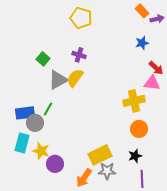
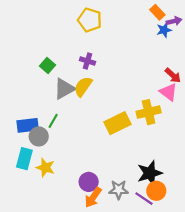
blue star: (142, 43) -> (164, 30), moved
pink triangle: (152, 83) -> (168, 92), turned 30
orange circle: (139, 129) -> (156, 191), moved
yellow rectangle: (100, 155) -> (117, 123), moved
black star: (135, 156) -> (150, 173), size x1.6
purple circle: (55, 164) -> (89, 182), moved
purple line: (142, 179) -> (144, 199), moved, turned -54

